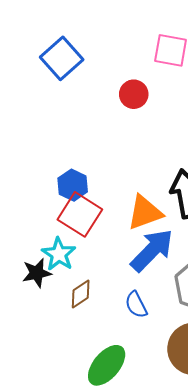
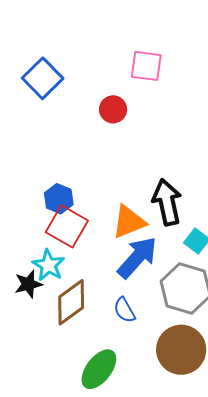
brown diamond: (81, 294) -> (71, 302), size x1.6

